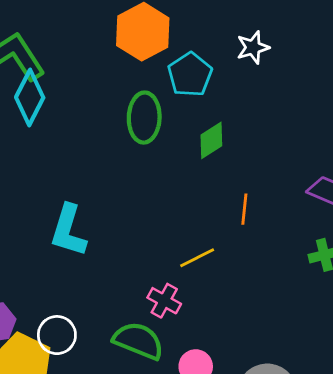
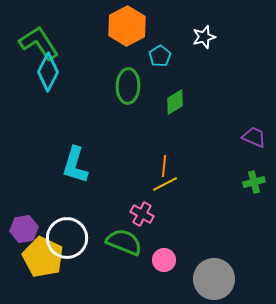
cyan pentagon: (190, 75) -> (160, 56), size x0.7
orange line: (244, 209) -> (164, 166), moved
white circle: (57, 335) -> (67, 238), size x1.5

